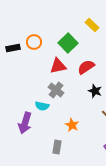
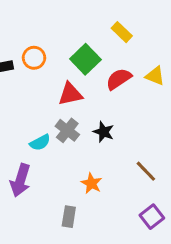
red semicircle: (86, 67) -> (119, 79), moved
black star: (95, 91) -> (104, 132), moved
cyan semicircle: (42, 106) -> (40, 142), moved, turned -40

